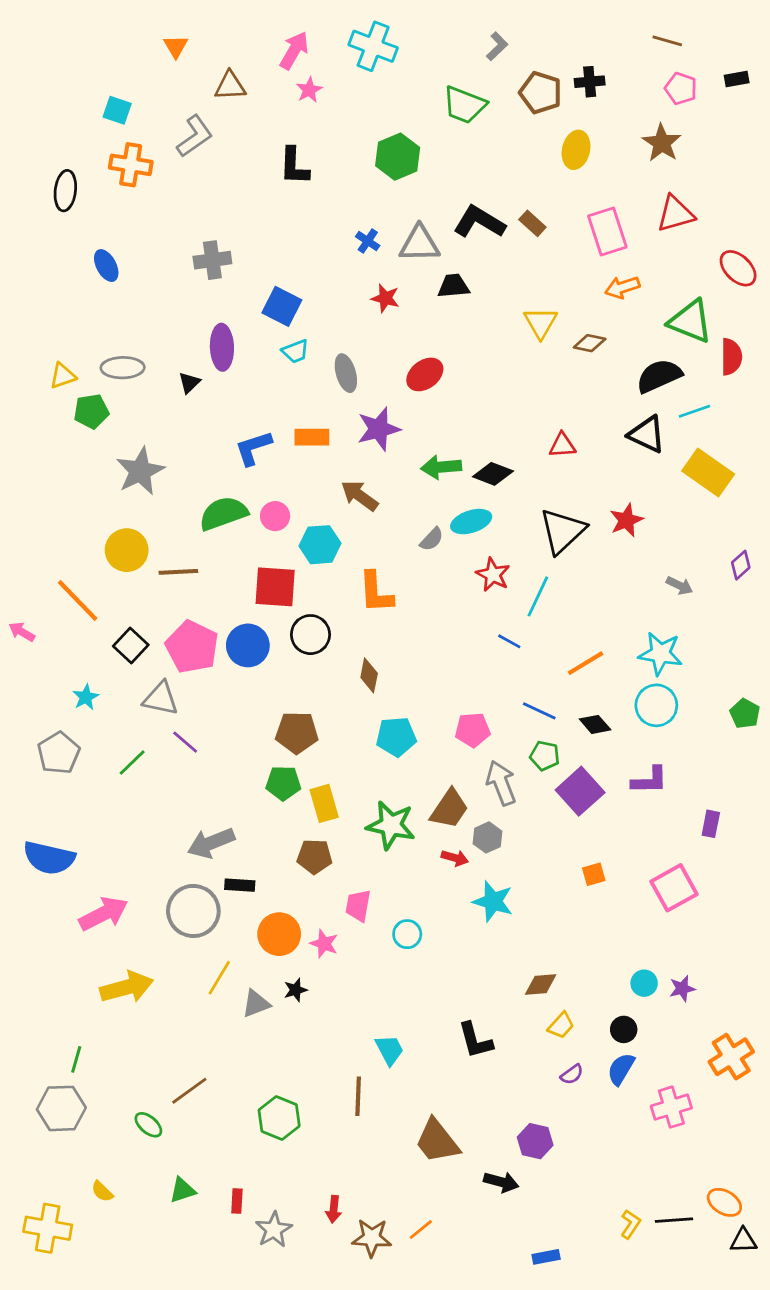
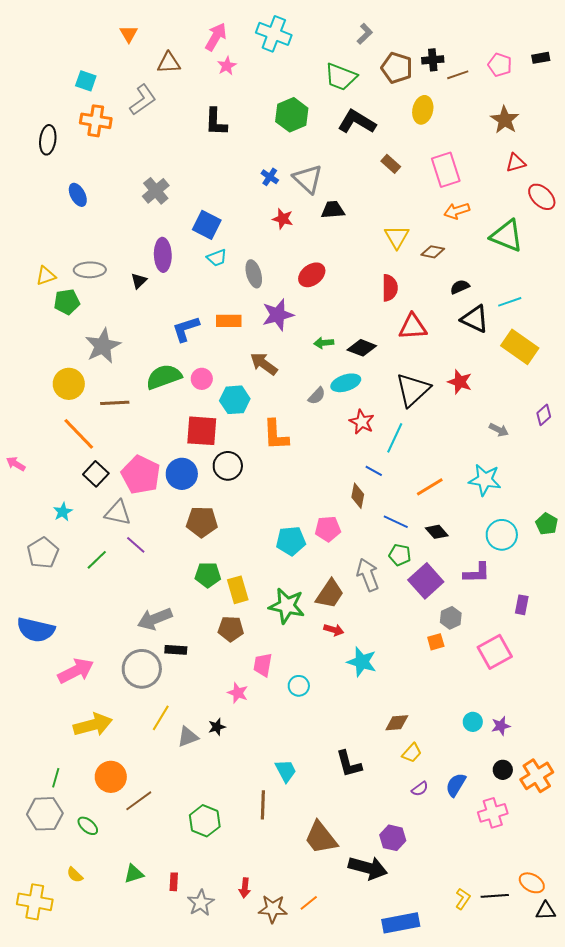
brown line: (667, 41) -> (458, 75), moved, turned -35
brown star: (662, 143) -> (505, 120), moved
red triangle: (675, 214) -> (516, 163), moved, size x0.7
black L-shape: (479, 222) -> (357, 122), moved
gray triangle: (419, 244) -> (308, 179), turned 44
gray cross: (212, 260) -> (156, 191), turned -32
red semicircle: (731, 357) -> (390, 288), moved
black semicircle: (659, 376) -> (460, 287), moved, size x0.6
red triangle: (562, 445) -> (413, 327), size x1.4
green arrow: (441, 467) -> (324, 343), size x0.7
red star: (626, 520) -> (460, 382), turned -30
yellow circle: (127, 550) -> (69, 384), moved
brown line: (178, 572) -> (115, 403), moved
orange line: (78, 601) -> (79, 434), moved
brown diamond: (369, 675) -> (358, 496), moved
cyan circle: (656, 705) -> (502, 535), moved
pink pentagon: (473, 730) -> (328, 529), moved
brown pentagon: (297, 733) -> (202, 522), moved
gray hexagon: (487, 837) -> (451, 618), moved
orange circle: (279, 934) -> (111, 777), moved
black circle: (624, 1029) -> (503, 770), moved
green ellipse: (148, 1125) -> (88, 826), moved
black arrow: (501, 1182) -> (368, 868), size x1.5
blue rectangle: (546, 1257) -> (401, 923), size x1.8

